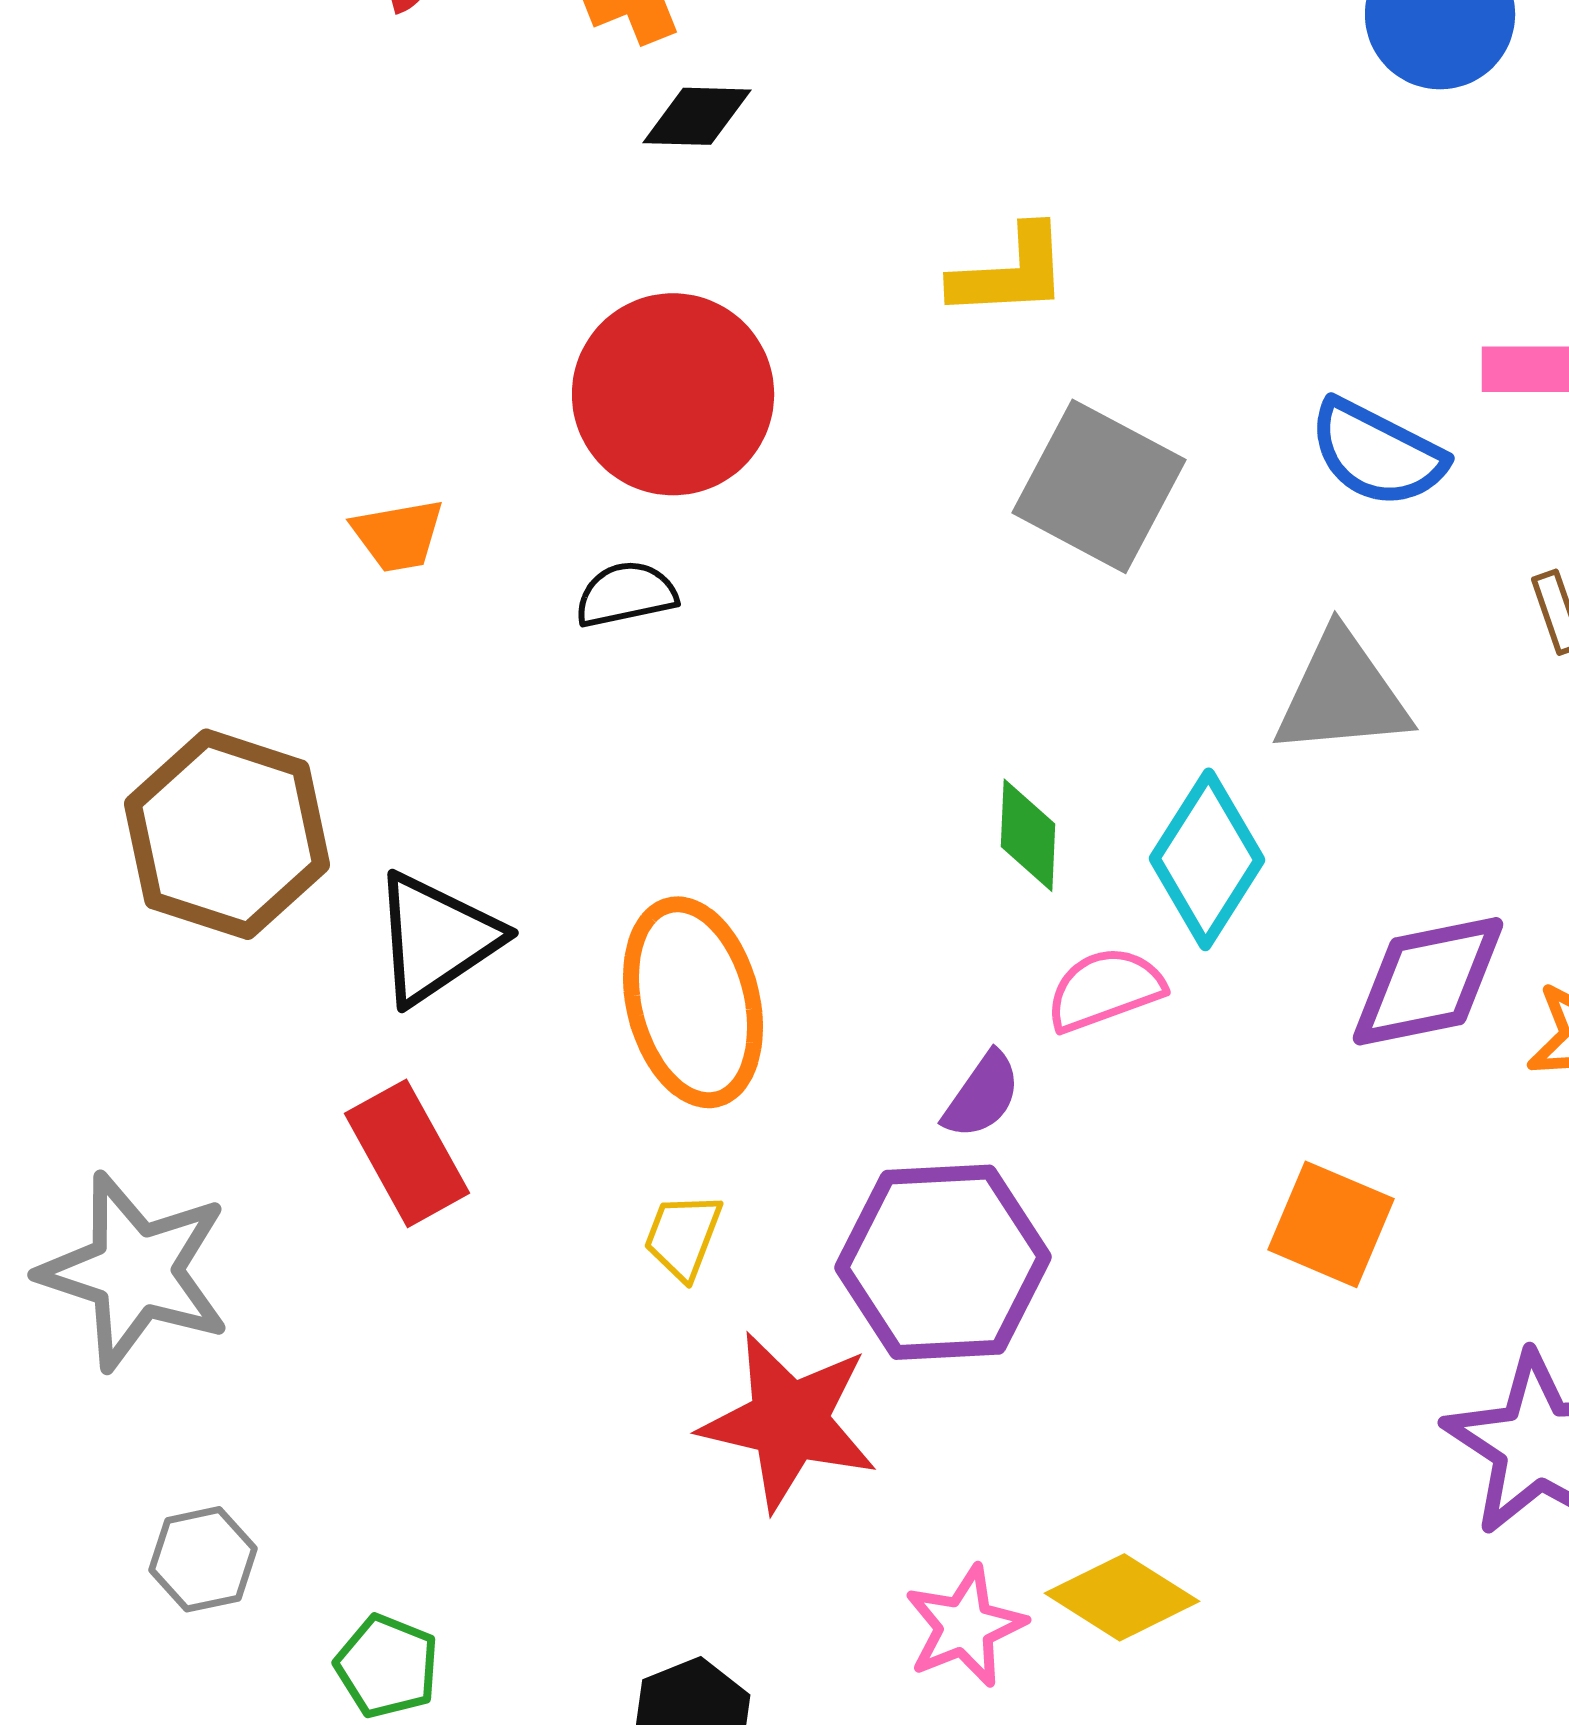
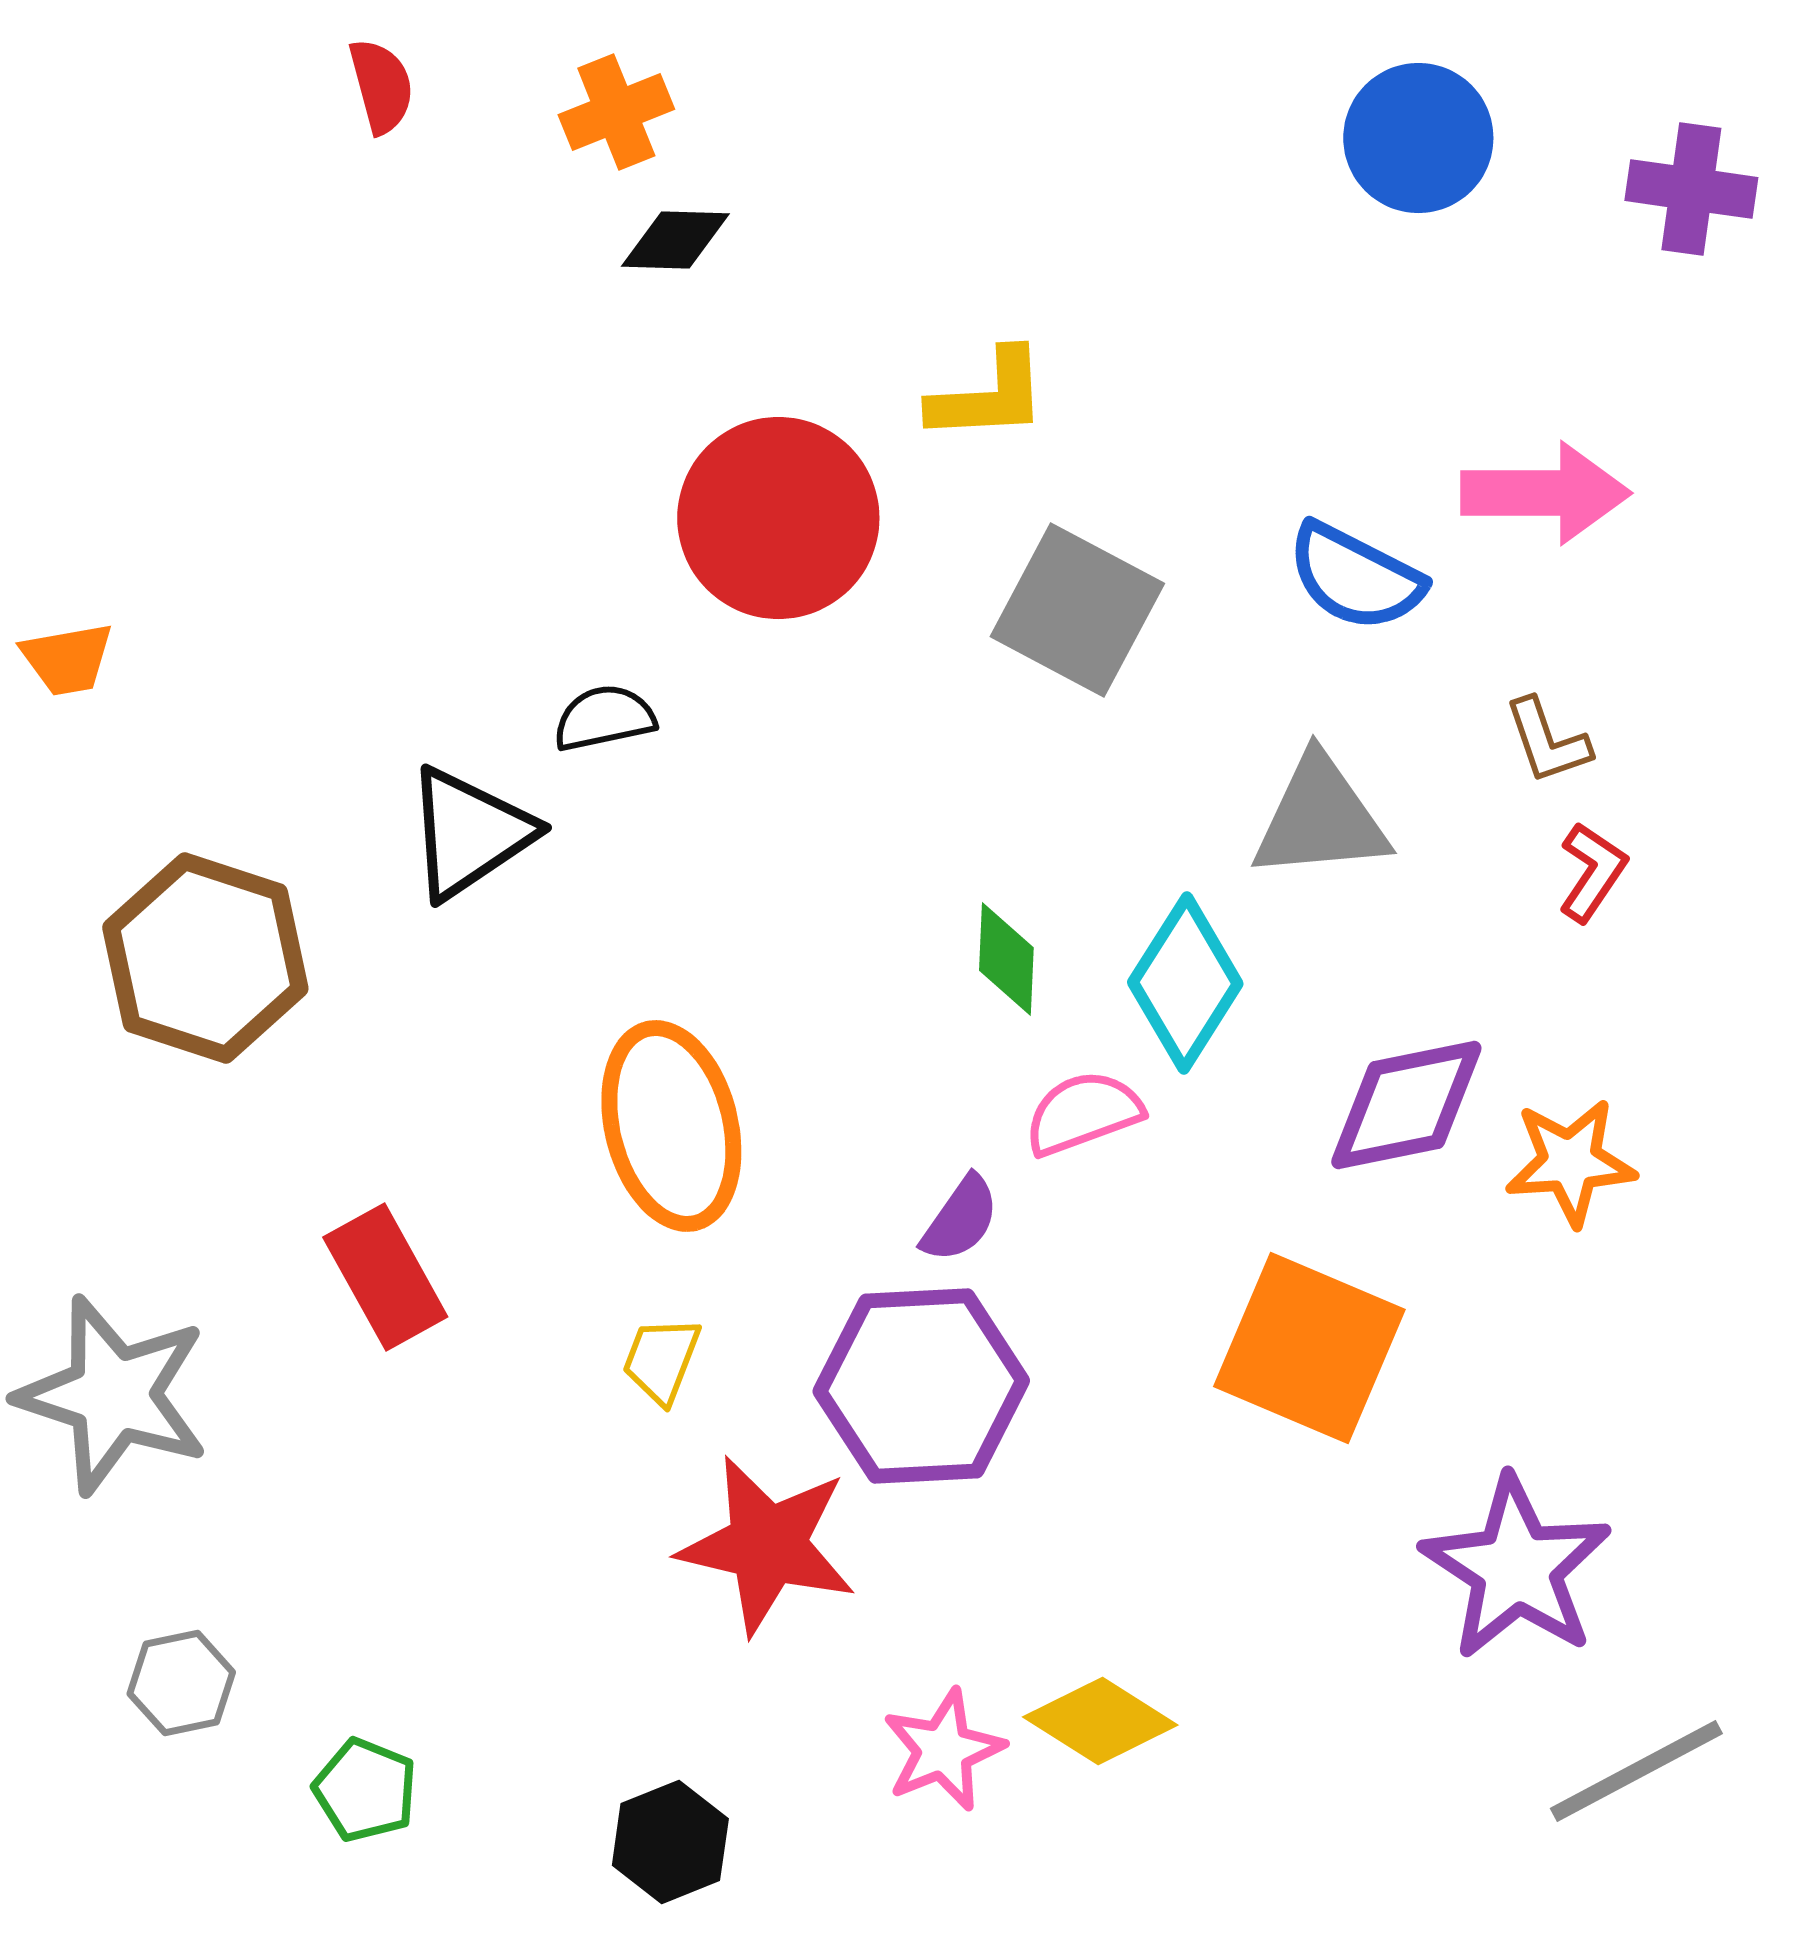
red circle: (673, 394) -> (778, 518), moved
orange trapezoid: (398, 535) -> (67, 659), moved
black triangle: (436, 938) -> (469, 833), moved
orange square: (1331, 1224) -> (1309, 1348), size x1.5

